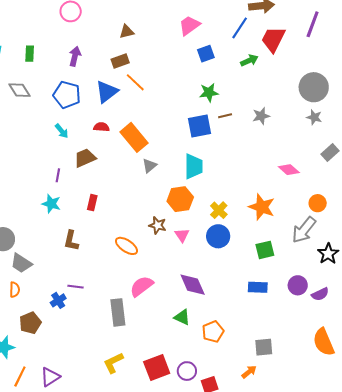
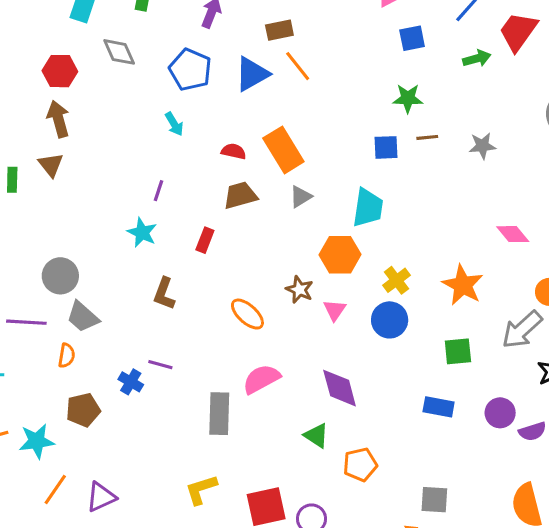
blue square: (200, 126) -> (386, 147), size x0.7
red semicircle: (101, 127) -> (234, 151), moved
brown trapezoid: (85, 158) -> (240, 195), moved
blue cross: (58, 300) -> (131, 382), turned -35

